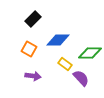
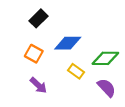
purple arrow: (33, 76) -> (38, 85), turned 35
purple semicircle: (81, 78) -> (107, 88), moved

